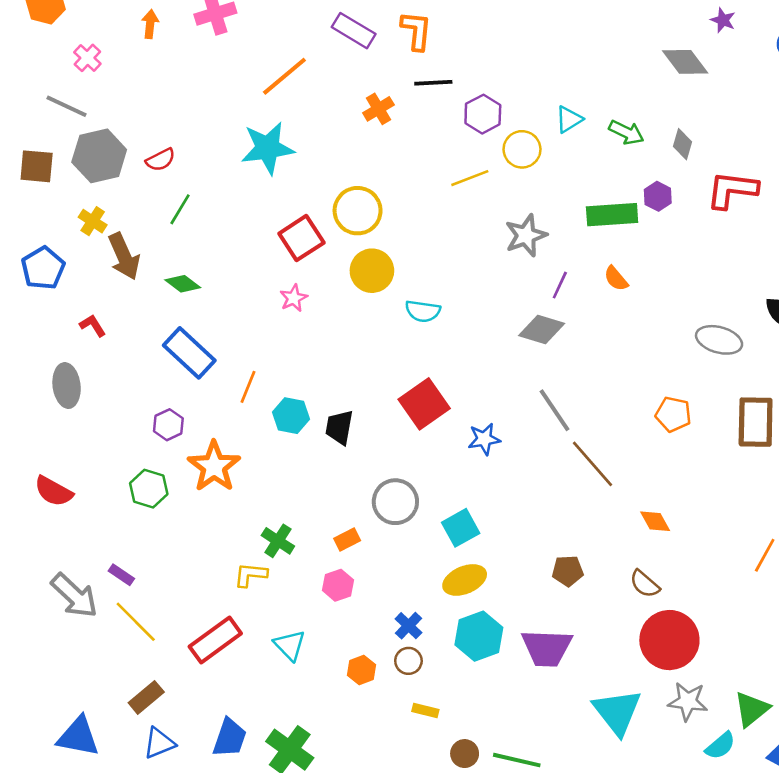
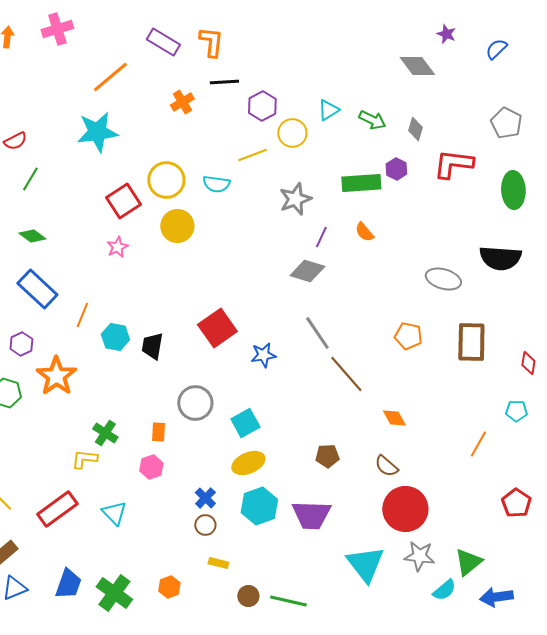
cyan semicircle: (423, 311) -> (216, 184), moved
orange rectangle: (347, 540) -> (158, 432), turned -60
orange hexagon: (361, 670) -> (169, 587), moved

